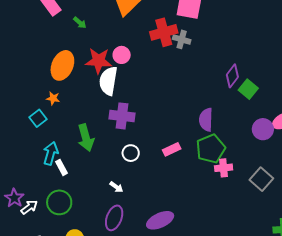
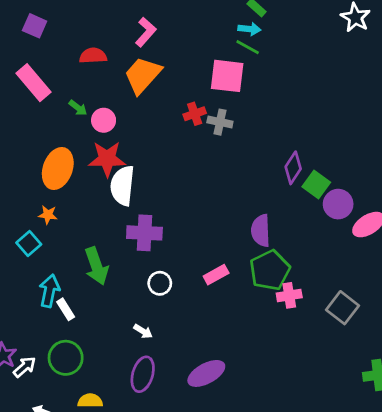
red cross: (164, 32) -> (195, 114), size x0.6
pink circle: (122, 55) -> (104, 120), moved
purple circle: (263, 129) -> (338, 204), moved

